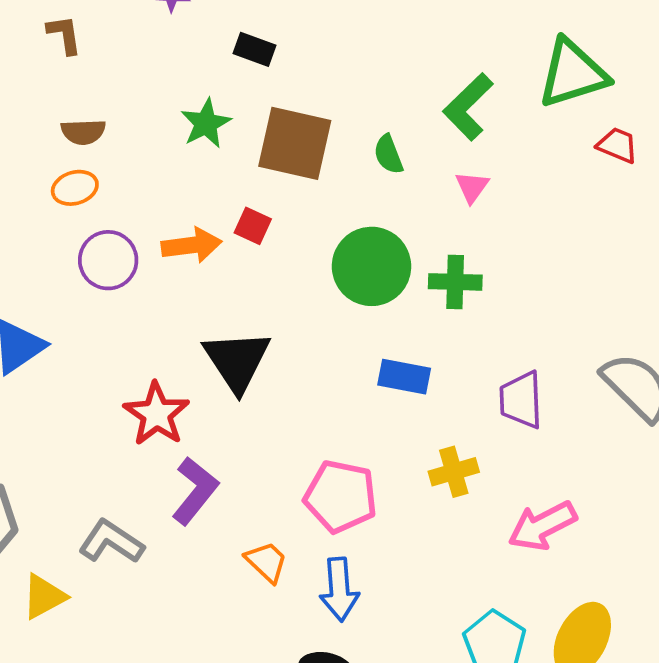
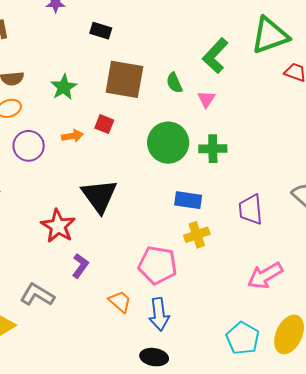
green star: (206, 123) -> (64, 87), moved
pink triangle: (472, 187) -> (206, 99), moved
orange arrow: (192, 245) -> (72, 136), size x0.7
yellow cross: (454, 472) -> (197, 235), moved
purple L-shape: (195, 491) -> (80, 266), size x0.7

